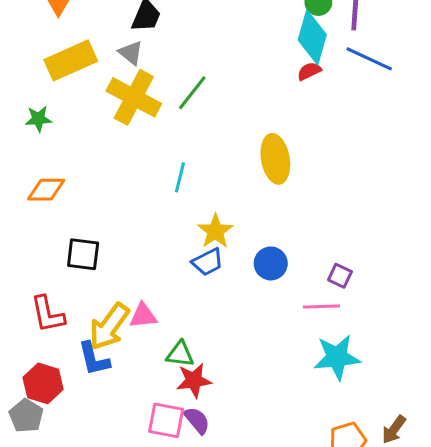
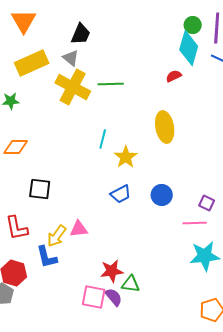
red semicircle: (309, 71) -> (174, 76), moved
green line: (192, 93) -> (111, 84), turned 50
yellow star: (215, 231) -> (126, 157), moved
yellow arrow: (109, 327) -> (57, 236), size x0.7
green triangle: (180, 354) -> (131, 284), moved

